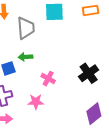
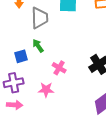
green arrow: (25, 57) -> (38, 46), turned 56

